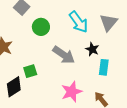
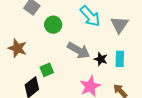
gray triangle: (109, 23) -> (119, 25), moved
black star: (92, 49) -> (101, 59), moved

